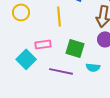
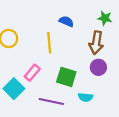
pink rectangle: (43, 44) -> (32, 73), turned -42

